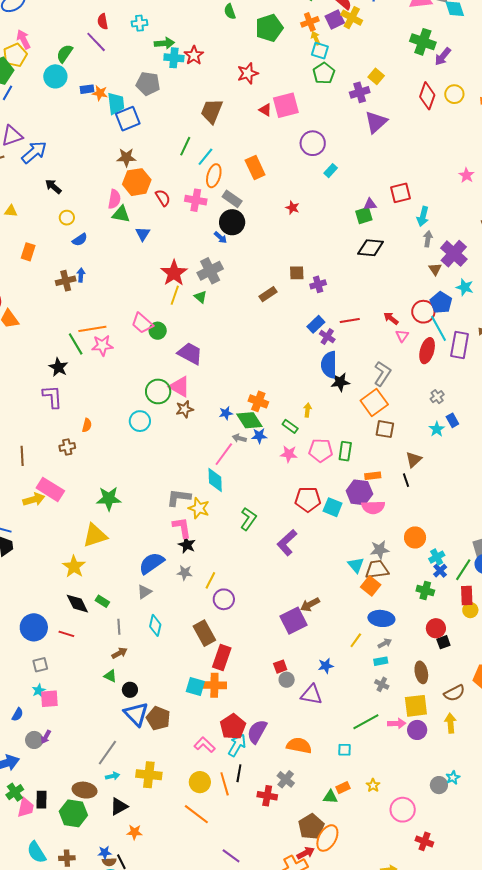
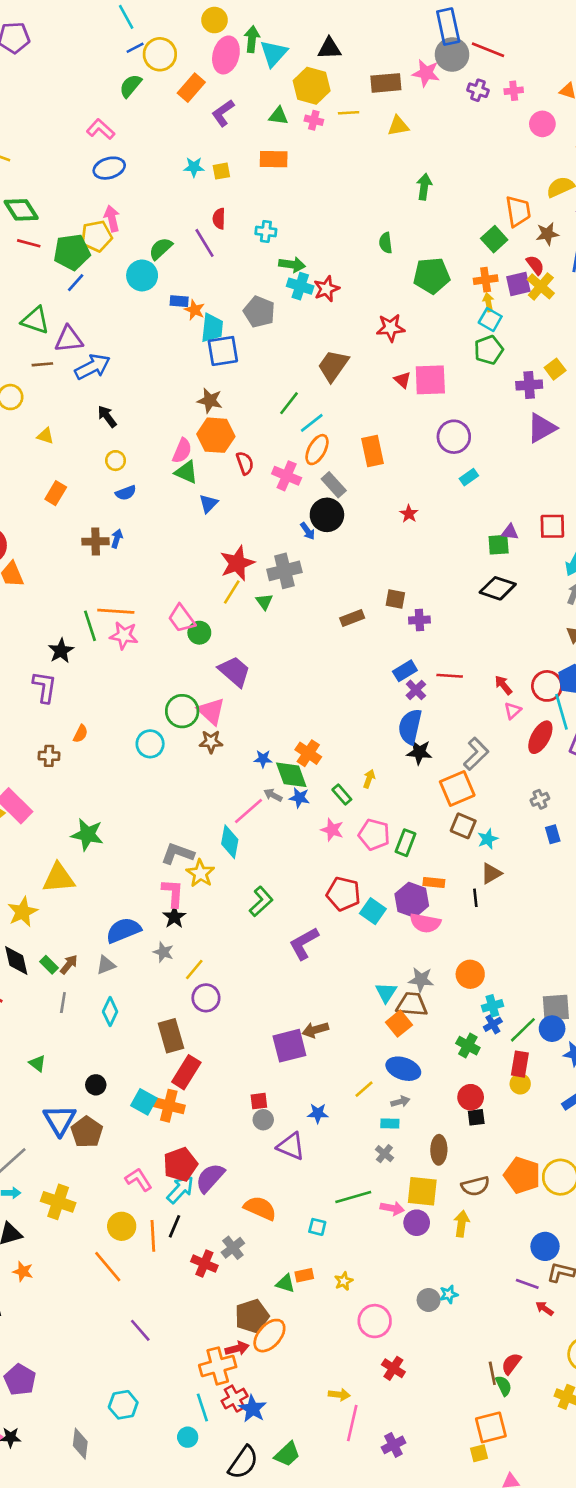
cyan star: (437, 429) -> (488, 839), moved
brown arrow: (119, 653) -> (69, 964), moved, turned -35
black circle: (130, 690) -> (96, 1085), moved

